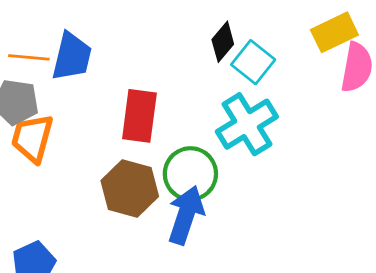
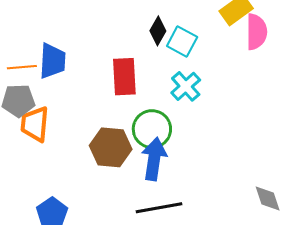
red rectangle: (139, 116) -> (124, 77), moved
cyan cross: (247, 124) -> (186, 86), size x0.7

